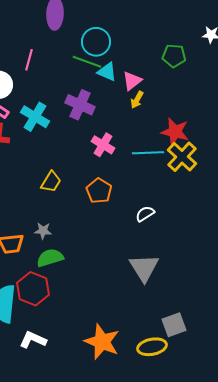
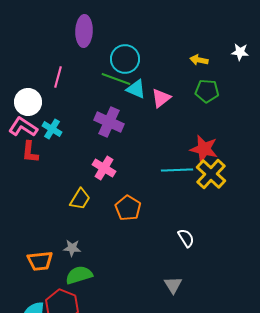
green pentagon: (174, 56) -> (207, 91), moved
yellow arrow: (137, 100) -> (199, 60), moved, turned 72
cyan cross: (35, 117) -> (52, 129), moved, size x0.7
pink cross: (103, 145) -> (104, 168), moved
white semicircle: (145, 214) -> (186, 238), moved, turned 90
gray triangle: (144, 268) -> (173, 285), size x0.6

